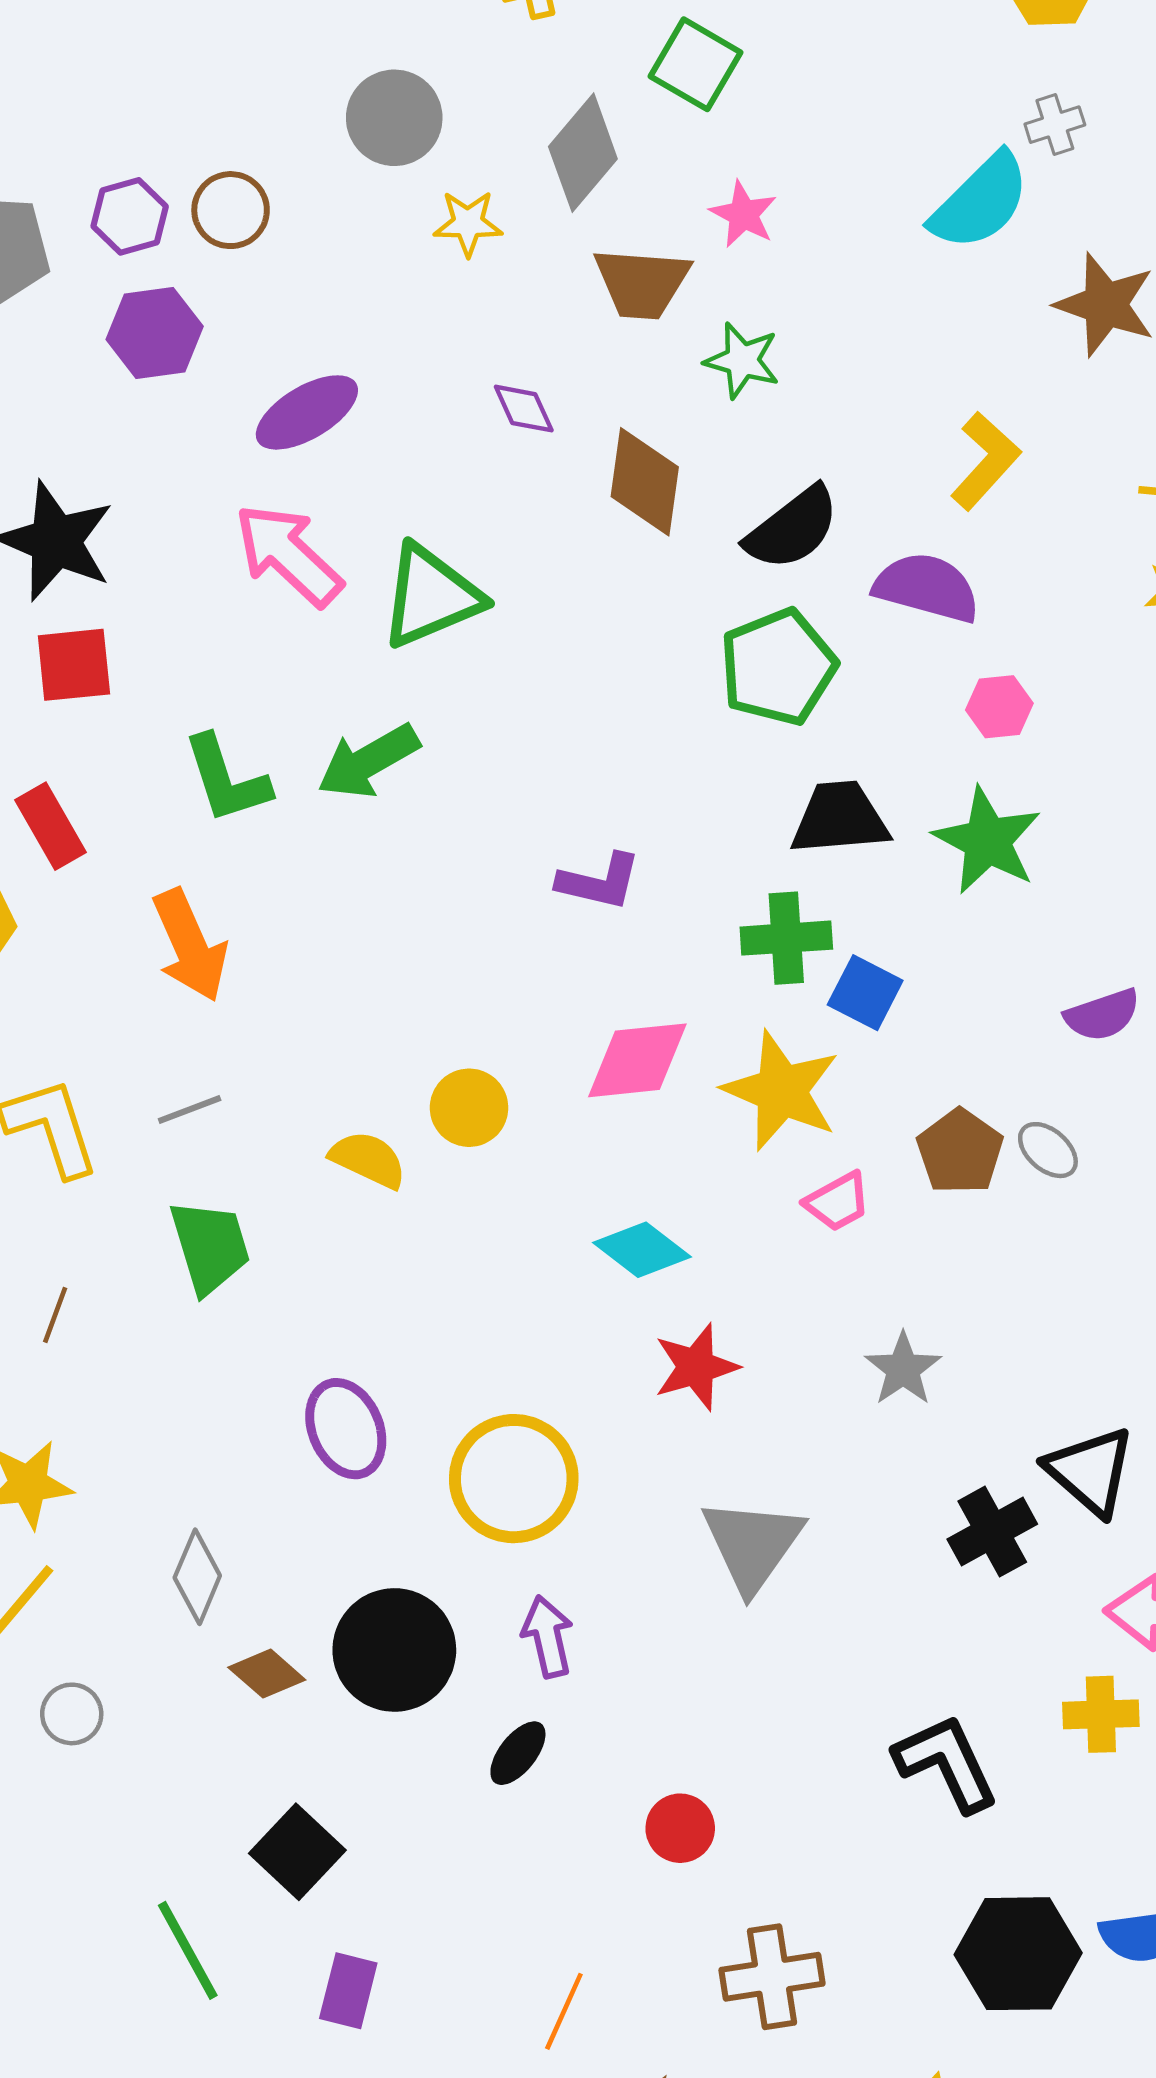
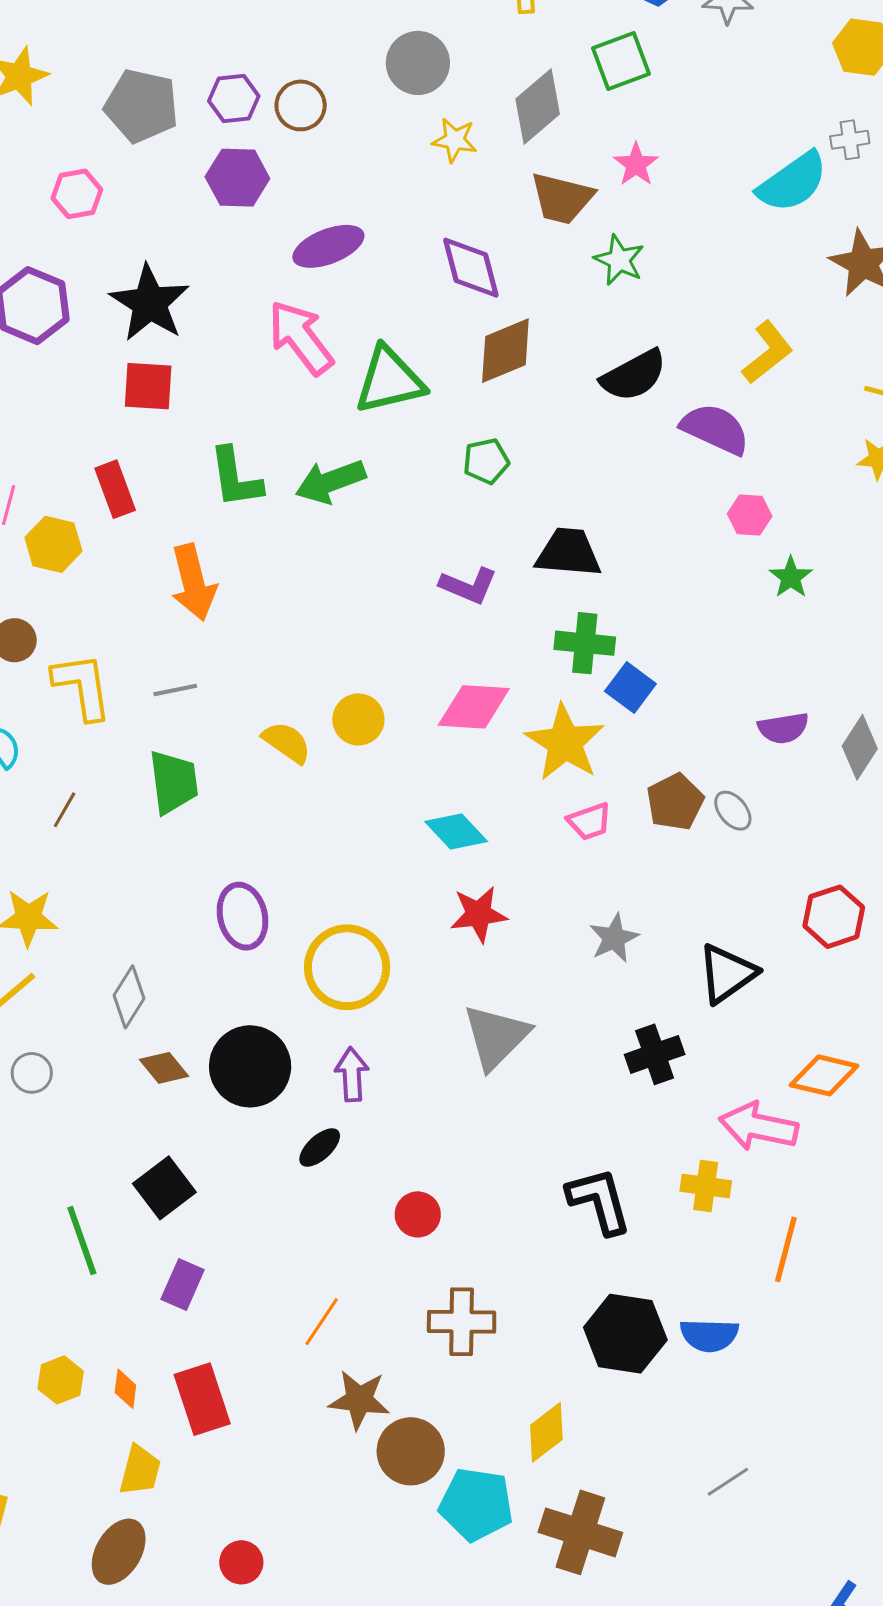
green square: (695, 64) -> (621, 61), turned 30
purple diamond: (524, 409) -> (471, 268), size x1.6
brown diamond: (645, 482) -> (505, 351), moved, turned 50
green pentagon: (778, 667) -> (486, 461), moved, size x0.6
black trapezoid: (840, 818) -> (568, 553), moved
green star: (987, 841) -> (791, 577), moved, size x0.6
black triangle: (1090, 1471) -> (727, 974), moved, turned 34

